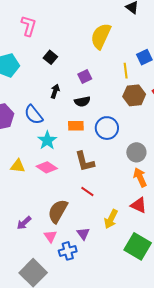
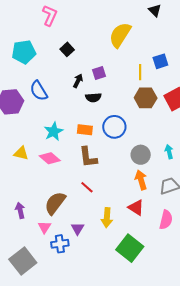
black arrow: (55, 91) -> (78, 81), moved
blue semicircle: (34, 115) -> (39, 91), moved
orange rectangle: (76, 126) -> (85, 130), moved
yellow arrow: (111, 219) -> (107, 218), turned -30
purple arrow: (24, 223) -> (20, 210), turned 112

